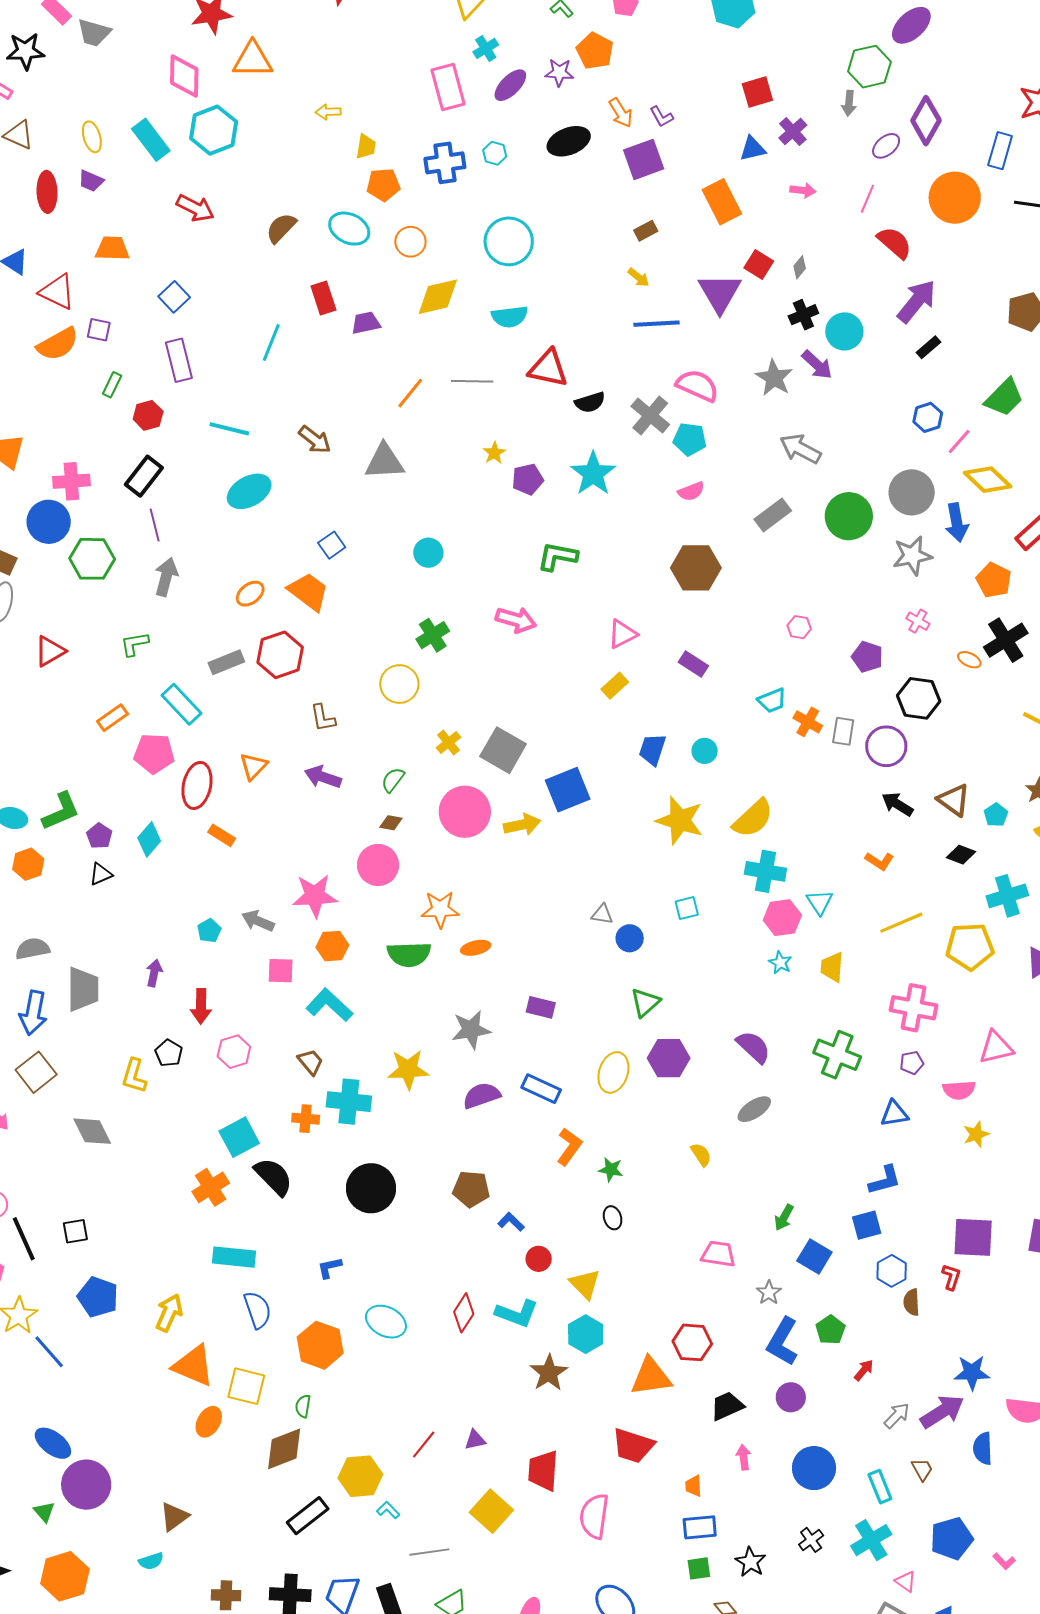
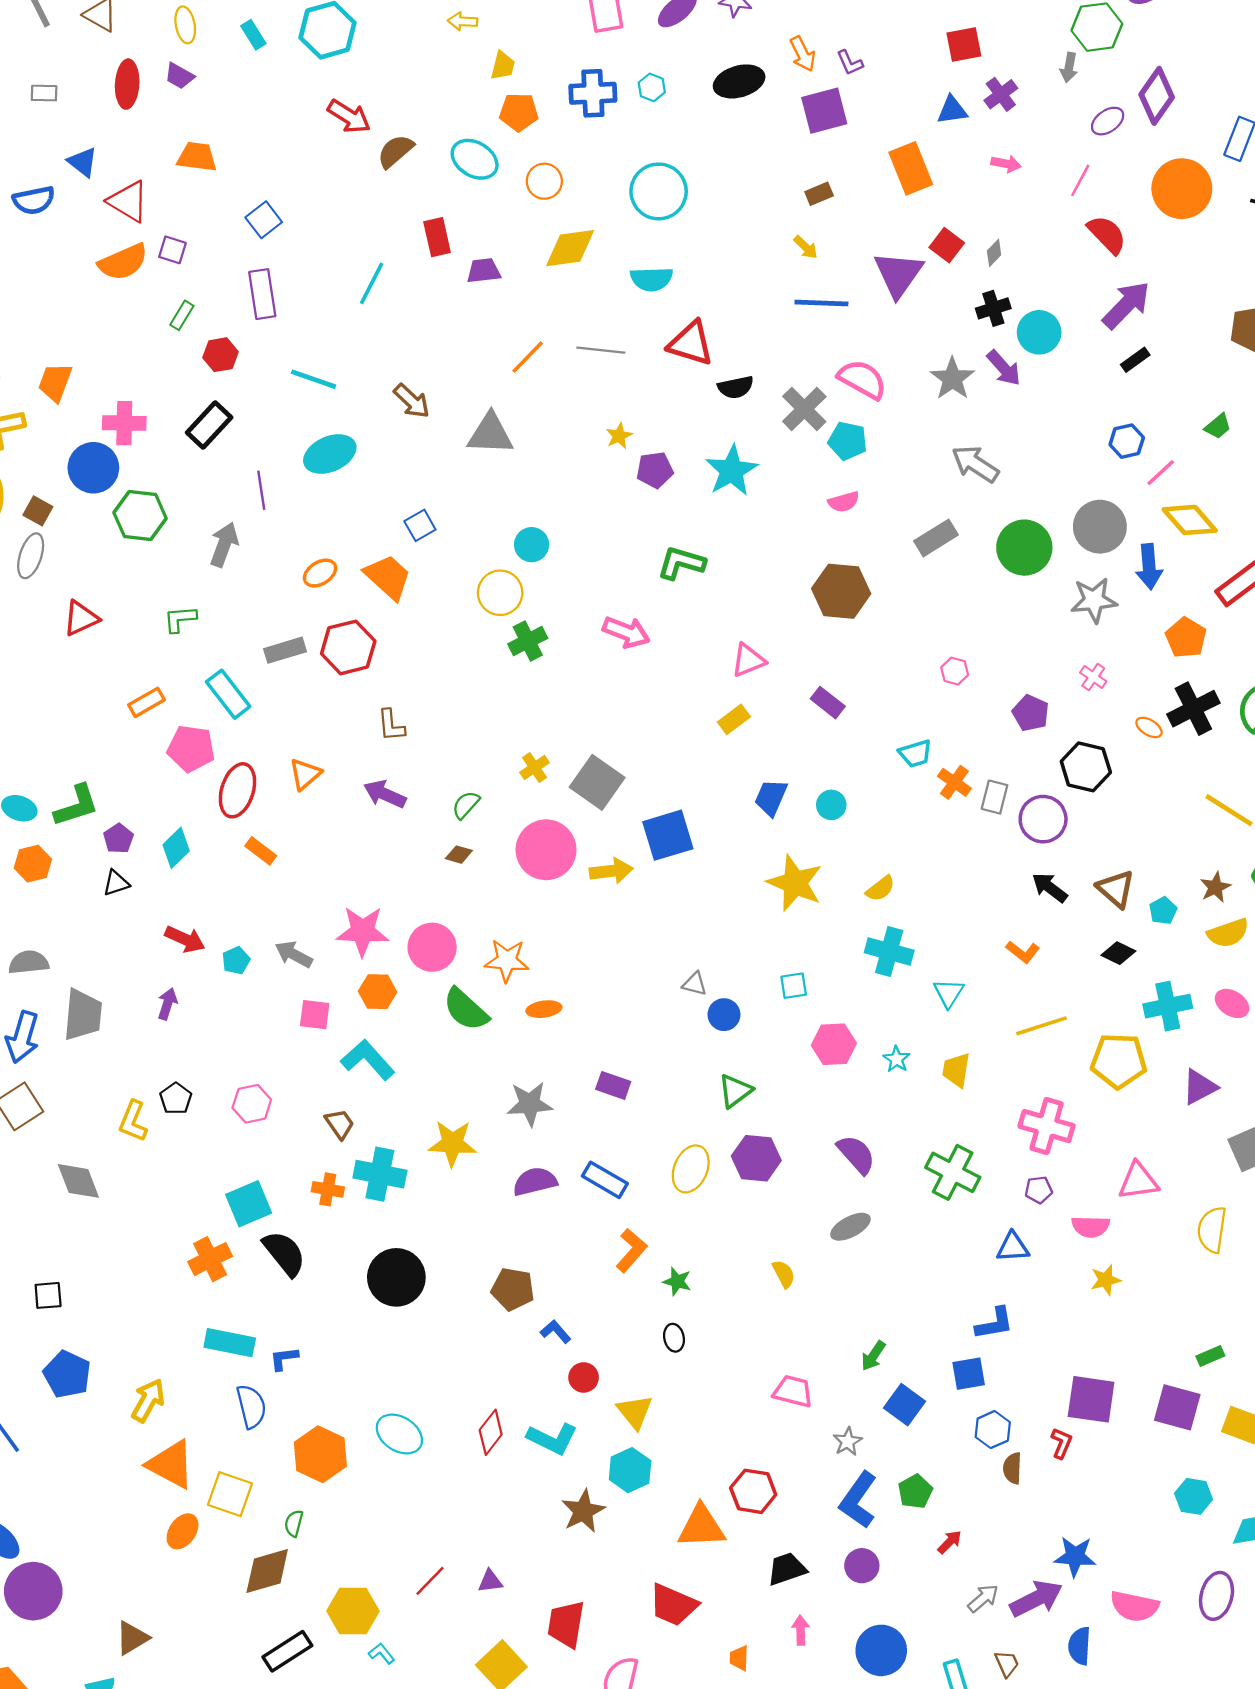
cyan rectangle: (151, 140) -> (253, 35), size x0.6
red arrow: (195, 208) -> (349, 116), moved
green trapezoid: (1004, 397) -> (1218, 426), size x0.6
purple line: (155, 525) -> (261, 490), moved
yellow circle: (399, 684) -> (500, 593), moved
yellow semicircle: (753, 818) -> (880, 889), size x0.6
pink circle: (378, 865) -> (432, 947), moved
pink hexagon: (782, 918) -> (834, 1044), moved
green semicircle: (409, 954) -> (466, 1009), turned 39
red arrow: (201, 1006) -> (185, 939), moved, turned -72
blue L-shape: (330, 1268) -> (284, 1359), moved

